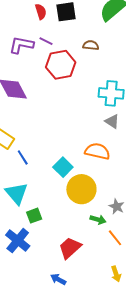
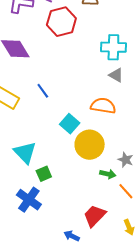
blue line: (23, 157) -> (43, 91), moved
red trapezoid: (70, 248) -> (95, 216), moved

